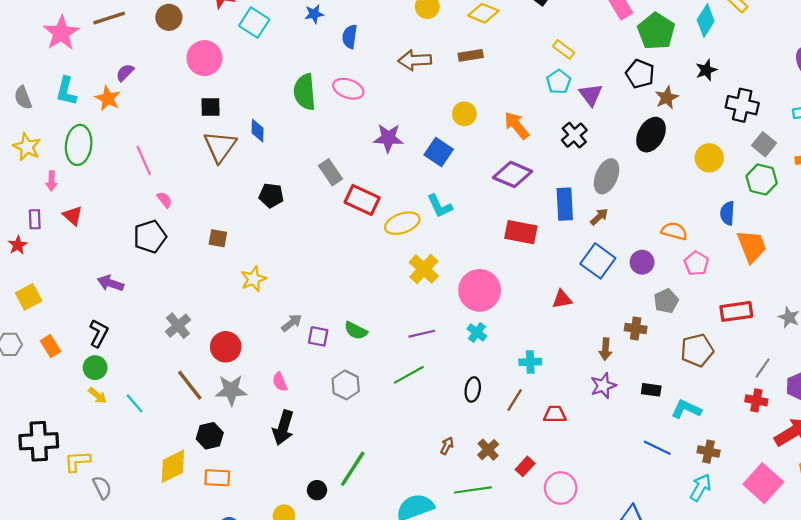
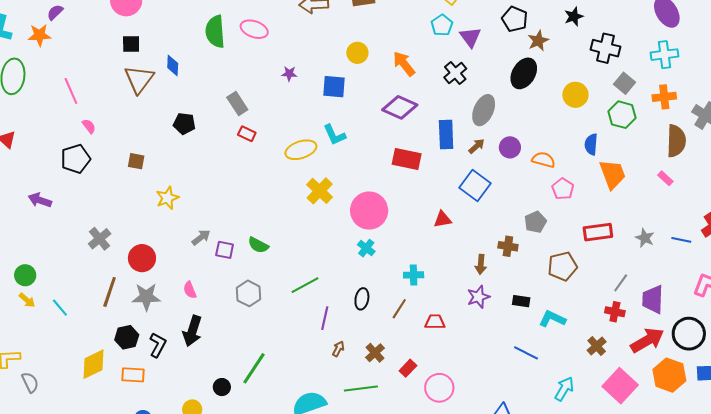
orange star: (108, 98) -> (39, 35), turned -30
purple star: (388, 138) -> (289, 74), size x0.6
blue square: (439, 152) -> (334, 87), turned -30
red rectangle: (362, 200) -> (247, 134), moved, size x0.6
purple circle: (642, 262) -> (510, 147), moved
black L-shape: (99, 333) -> (158, 345), moved
purple line: (422, 334) -> (325, 318), moved, turned -65
brown line: (190, 385) -> (110, 292), turned 56
brown cross: (709, 452) -> (597, 346), moved, turned 36

